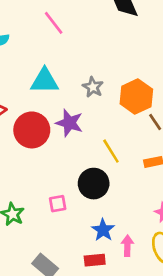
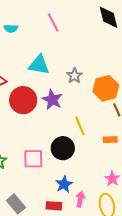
pink square: (58, 204) -> (33, 159), size x1.5

